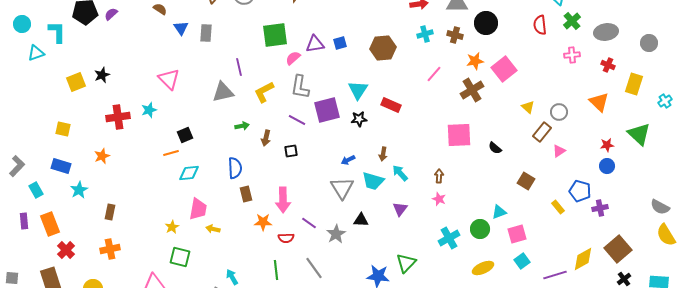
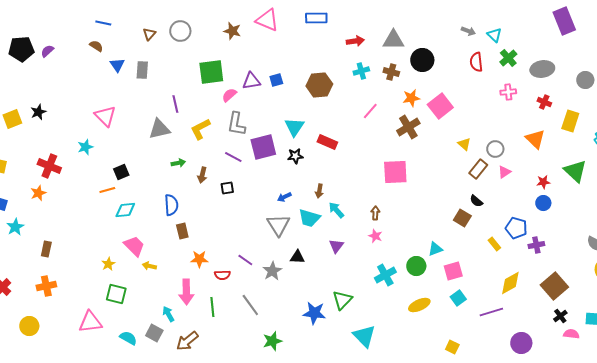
red cross: (118, 117) -> (49, 166), moved, turned 30
black semicircle: (495, 148) -> (476, 201), moved
pink triangle: (559, 151) -> (504, 172), moved
pink arrow: (283, 200) -> (186, 292), moved
pink trapezoid: (198, 209) -> (134, 246), turned -55
yellow diamond: (583, 259) -> (510, 283), moved

